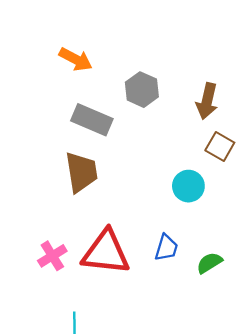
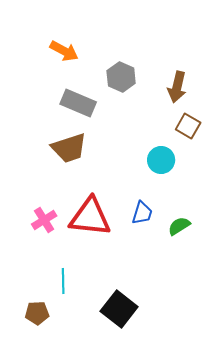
brown trapezoid: (81, 172) -> (69, 148), turned 81

